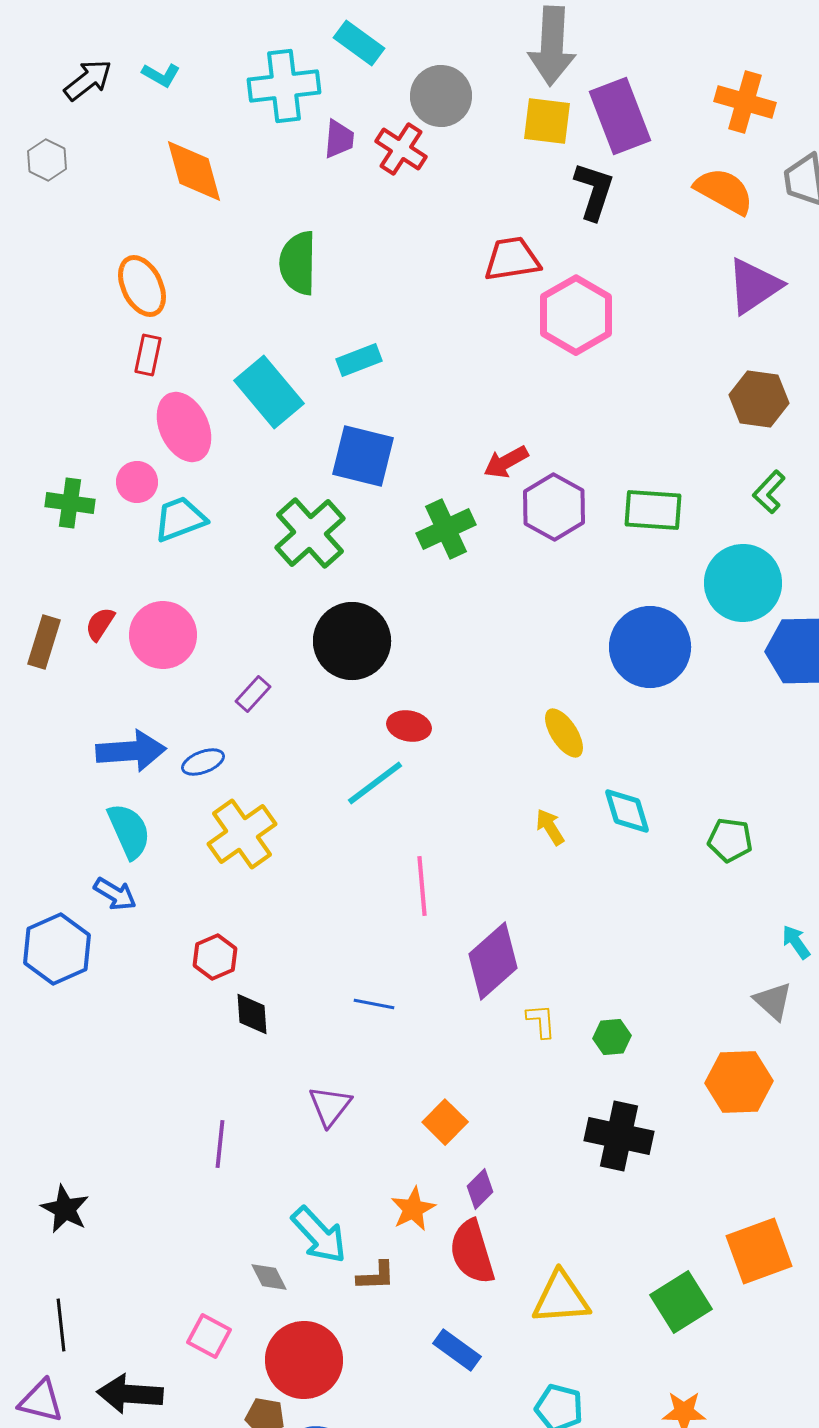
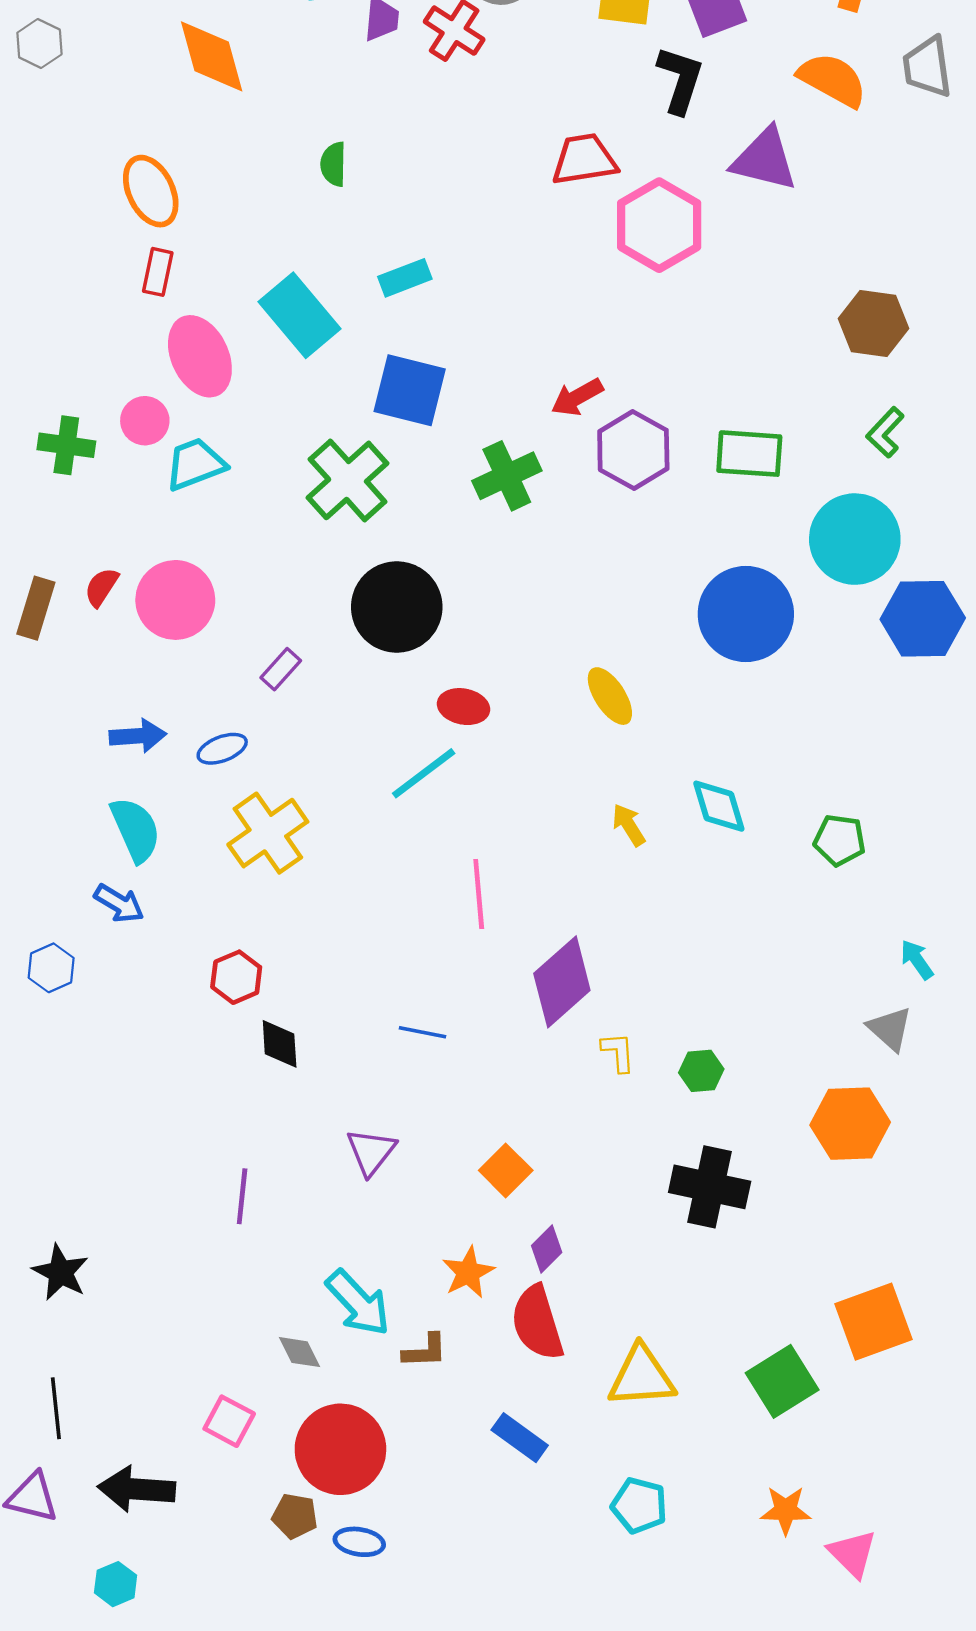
green semicircle: (298, 263) -> (333, 164), size x0.6
purple triangle: (754, 286) -> (765, 159), moved, turned 48
yellow ellipse: (564, 733) -> (610, 696), moved
blue arrow: (131, 751) -> (138, 736), size x0.7
blue hexagon: (57, 949) -> (51, 968), size x0.6

